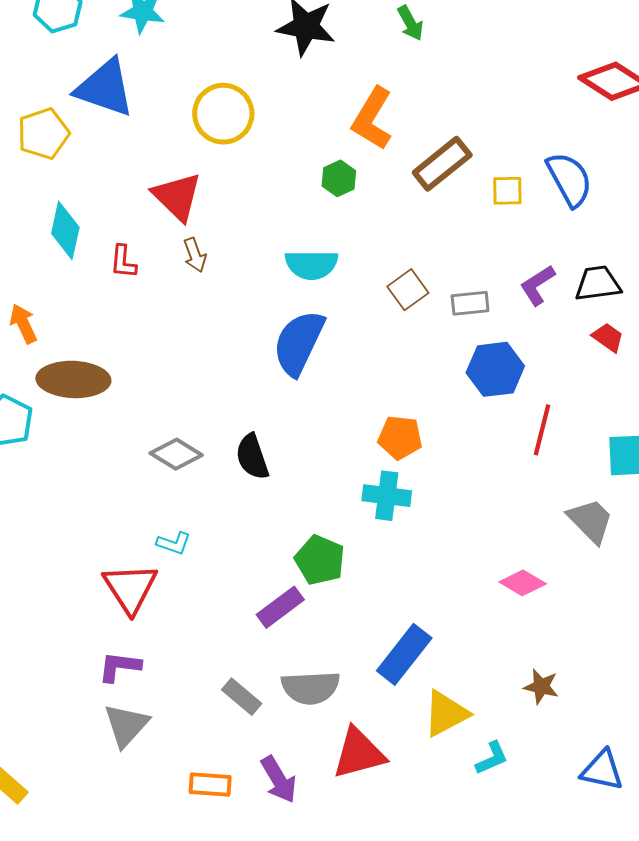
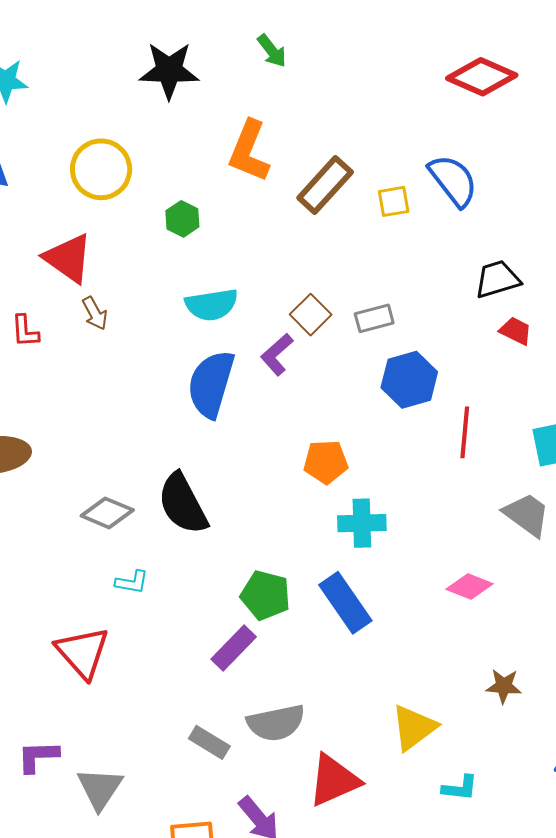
green hexagon: (339, 178) -> (182, 219), moved
purple L-shape: (538, 285) -> (277, 355), moved
black semicircle: (252, 457) -> (183, 504), size x1.4
cyan cross: (387, 496) -> (362, 523), moved
cyan L-shape: (174, 543) -> (132, 582), moved
blue rectangle: (404, 654) -> (345, 603), moved, turned -64
purple L-shape: (120, 667) -> (38, 756), moved
cyan L-shape: (492, 758) -> (460, 788), moved, turned 39

